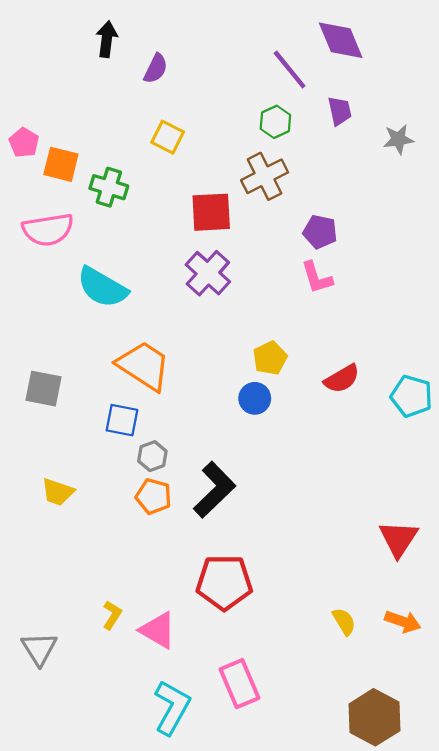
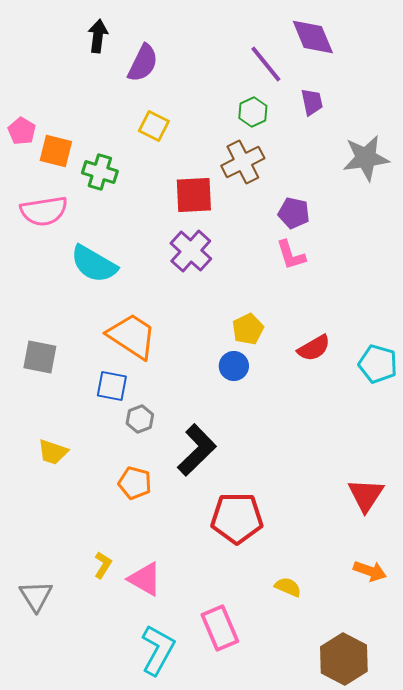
purple semicircle: (156, 69) -> (143, 63), size x1.4
gray star: (398, 139) -> (366, 158), moved, size x1.6
orange pentagon: (153, 496) -> (135, 483), moved
red pentagon: (224, 582) -> (237, 518), moved
yellow semicircle: (344, 622) -> (288, 587), moved, turned -36

